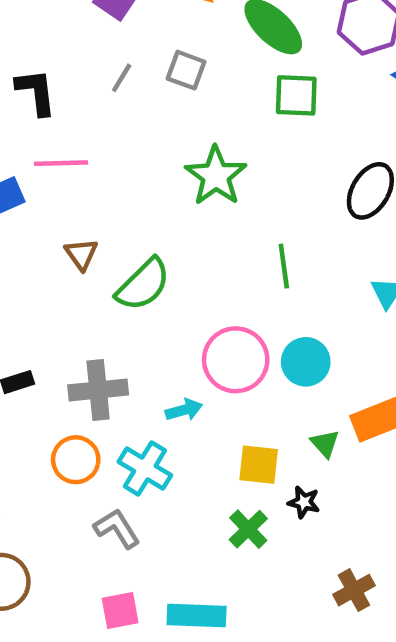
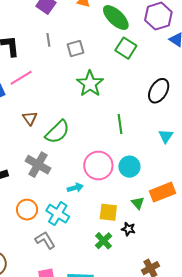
gray square: (186, 70) -> (75, 49), moved, turned -36
gray line: (122, 78) -> (48, 40), turned -40
green square: (296, 95) -> (126, 48), turned 30
pink line: (61, 163) -> (21, 78), turned -30
gray cross: (98, 390) -> (38, 165), moved, turned 35

